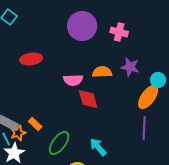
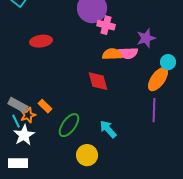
pink cross: (119, 32) -> (106, 25), moved
purple star: (130, 67) -> (146, 38), moved, turned -30
pink semicircle: (73, 80) -> (128, 53), moved

